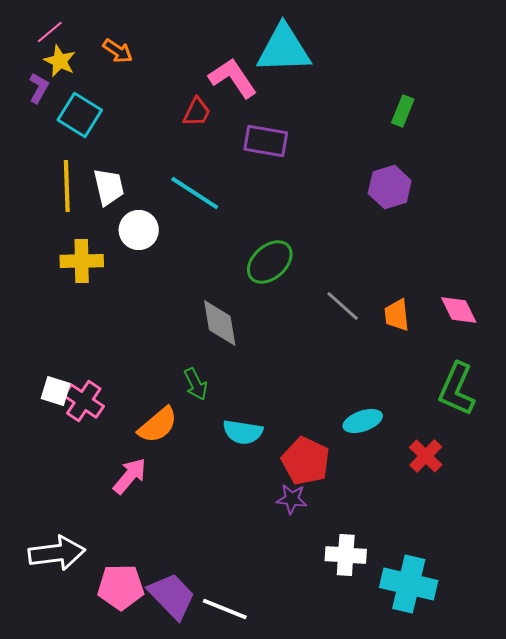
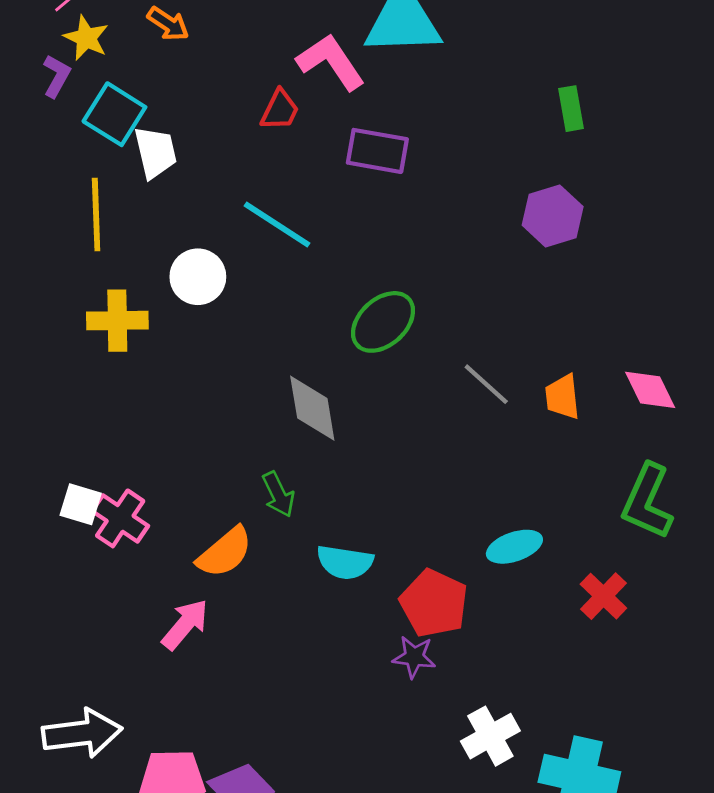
green rectangle: (403, 111) -> (571, 109), turned -32
white trapezoid: (109, 187) -> (155, 152), moved
white cross: (346, 555) -> (490, 736), turned -33

